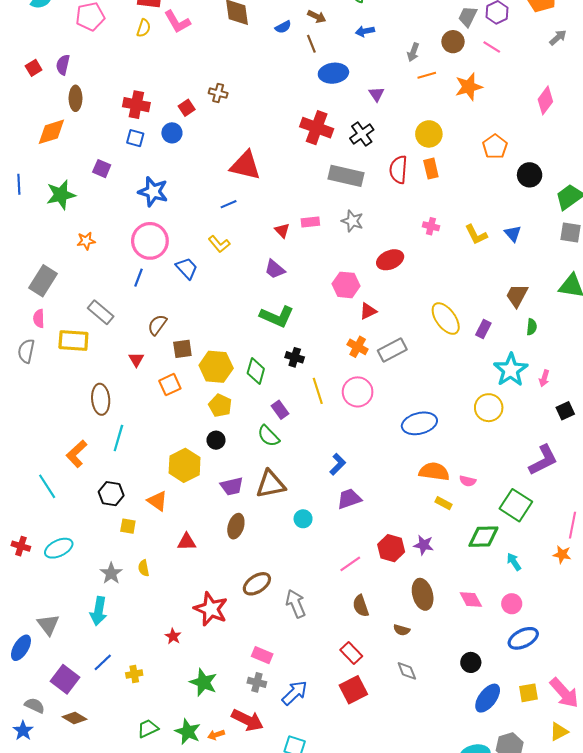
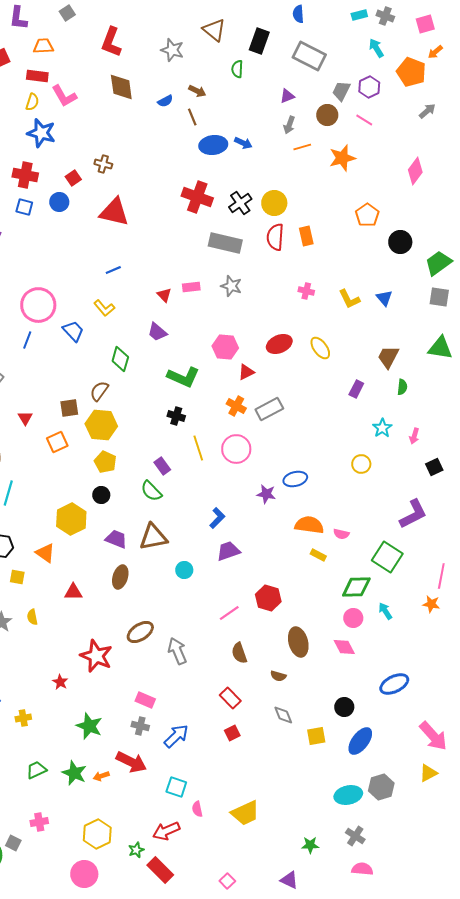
blue arrow: (365, 31) -> (243, 143), moved, turned -144
purple triangle: (376, 94) -> (287, 96), moved, turned 42
yellow circle: (429, 134) -> (274, 203), moved
red triangle: (245, 165) -> (114, 212), moved
blue star: (153, 192) -> (41, 133), moved
red ellipse: (390, 260) -> (279, 344), moved
green L-shape: (277, 316) -> (183, 377), moved
yellow ellipse: (446, 319) -> (320, 348), moved, size x0.7
brown semicircle: (157, 325) -> (99, 391), moved
cyan star: (511, 370) -> (382, 428), size x0.6
green diamond: (256, 371) -> (120, 359), moved
yellow circle: (489, 408) -> (361, 464), size x0.7
blue ellipse: (419, 423) -> (295, 479), size x0.7
purple trapezoid: (232, 486) -> (116, 539), turned -145
purple star: (424, 545) -> (266, 494), moved
pink circle: (512, 604) -> (353, 618), moved
red square: (353, 690) -> (232, 733), size x0.6
yellow square: (528, 693) -> (316, 736), moved

